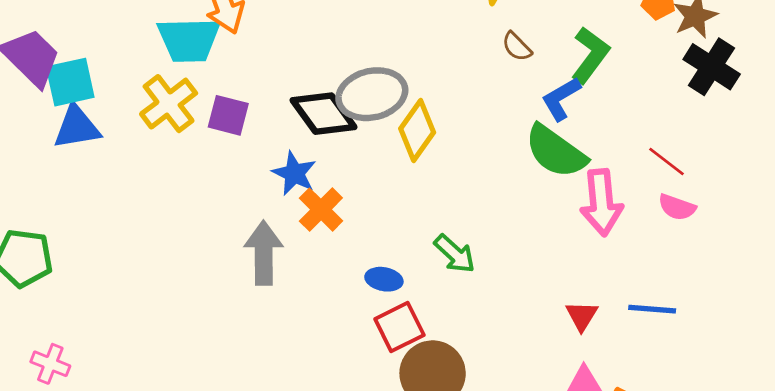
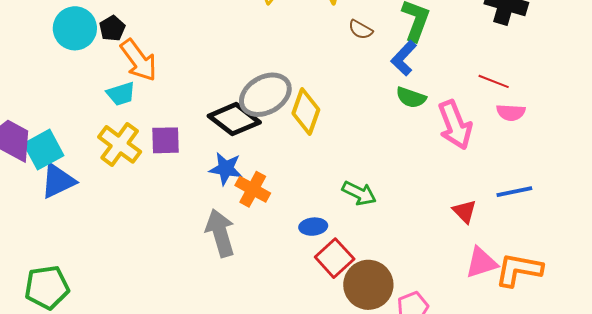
cyan trapezoid: (189, 40) -> (121, 94), size x0.6
green semicircle: (556, 151) -> (411, 98), size x0.6

